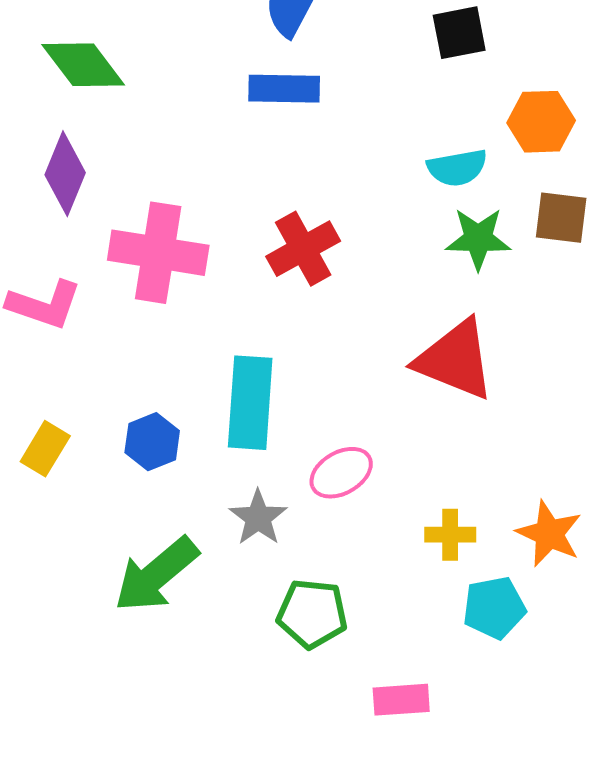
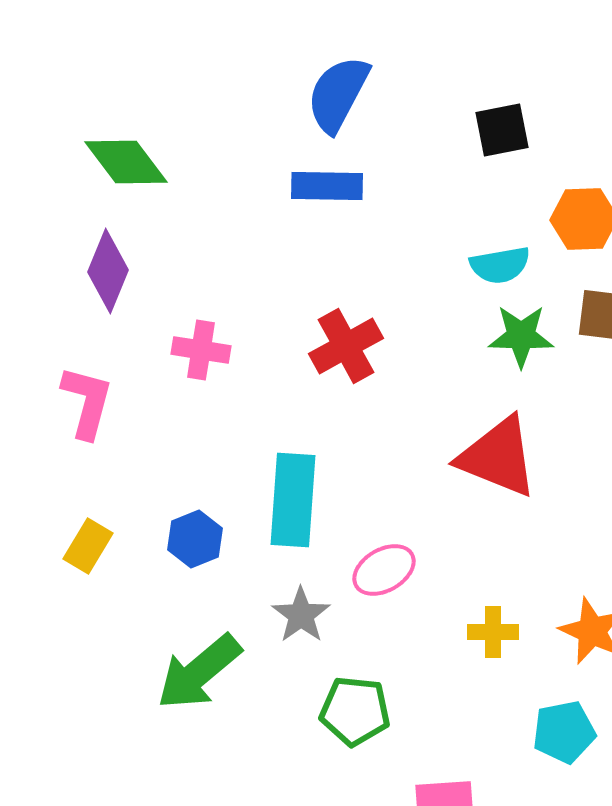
pink cross: (158, 253) -> (201, 350), size x0.6
pink L-shape: (44, 305) -> (87, 402), turned -94
cyan pentagon: (494, 608) -> (564, 732), moved

